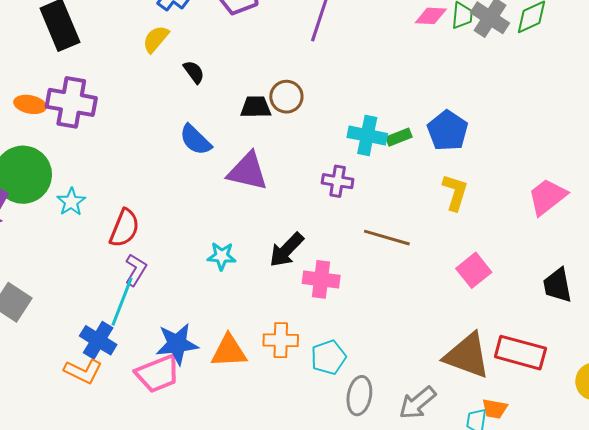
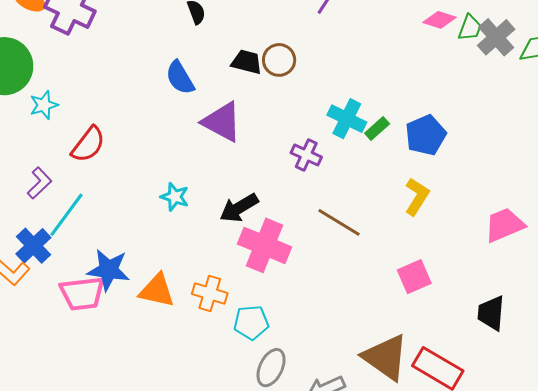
green rectangle: (399, 137) -> (377, 129), turned -35
purple L-shape: (136, 270) -> (39, 183), moved
pink cross: (321, 279) -> (265, 245), size x1.4

